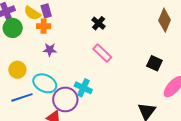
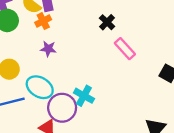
orange cross: (44, 26) -> (43, 21), turned -32
pink rectangle: (102, 53) -> (125, 49), moved

